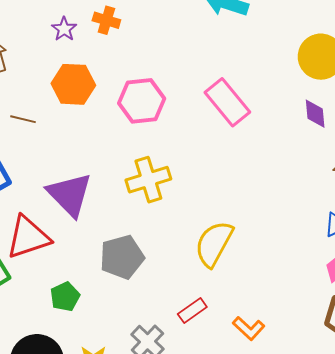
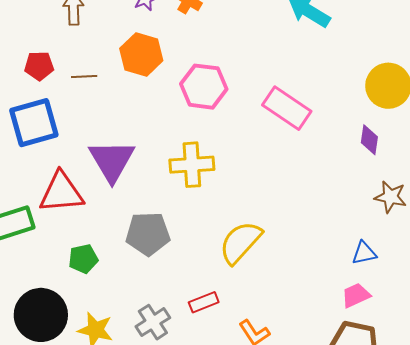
pink rectangle: (227, 102) -> (287, 108), turned -30
brown line: (23, 119) -> (84, 76), turned -30

